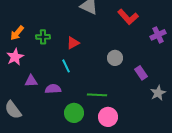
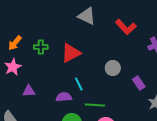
red triangle: (73, 43) -> (71, 53), size x1.5
cyan line: (66, 66) -> (79, 84), moved
purple semicircle: (53, 89) -> (64, 97), moved

